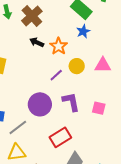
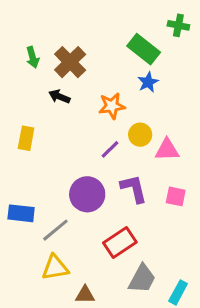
black arrow: (37, 42) -> (59, 97), moved
orange star: (59, 46) -> (112, 106), turned 30
pink triangle: (103, 65) -> (167, 150), moved

